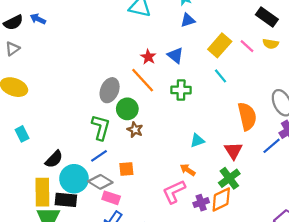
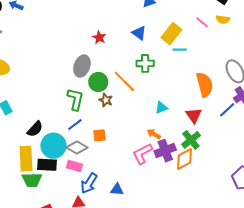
yellow rectangle: (220, 45) -> (171, 34), moved
red star: (148, 57) -> (99, 37), moved
cyan line: (220, 76) -> (180, 50), turned -48
orange line: (143, 80) -> (124, 81), moved
pink rectangle: (111, 198) -> (74, 166), moved
purple cross: (201, 203) -> (165, 151), moved, size x1.5

